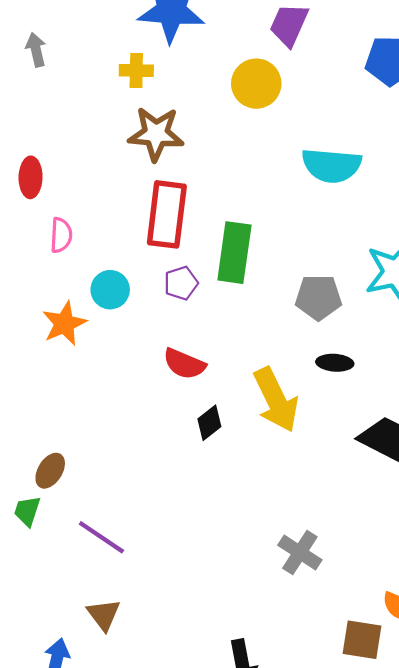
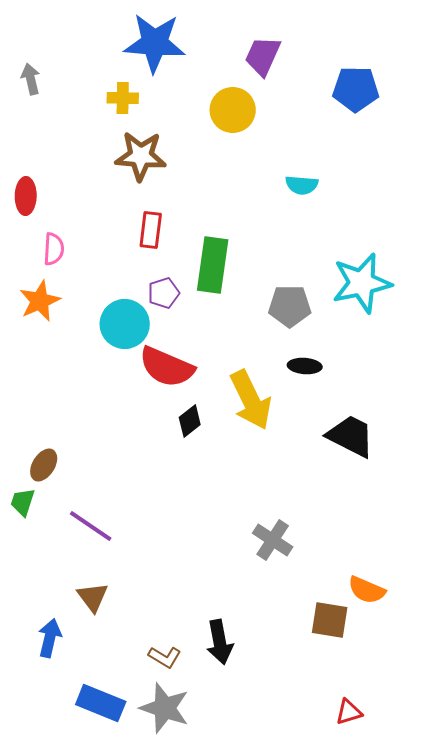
cyan semicircle: (332, 165) -> (302, 185), size x0.6
red rectangle: (167, 214) -> (151, 230), size x0.6
cyan circle: (110, 290) -> (125, 324), moved, size x1.4
orange star: (64, 323) -> (40, 301), moved
red semicircle: (184, 364) -> (167, 367), size x1.4

